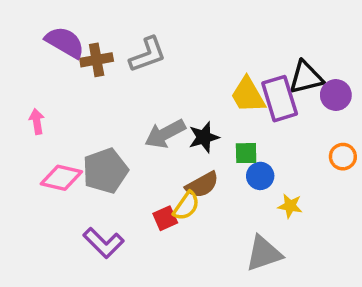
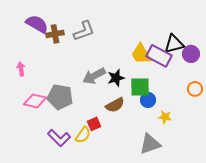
purple rectangle: (280, 99) -> (159, 56), turned -45
green square: (246, 153) -> (140, 87), size x1.5
gray pentagon: (105, 171) -> (60, 97), turned 30
yellow semicircle: (186, 206) -> (83, 135), moved

